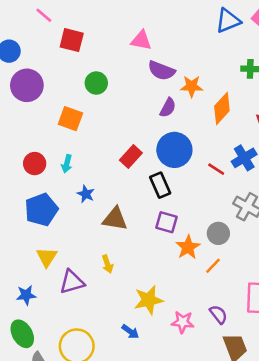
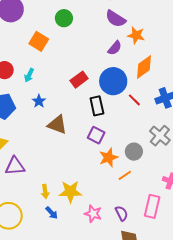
orange diamond: (222, 108) -> (144, 67), moved
red line: (216, 169) -> (134, 100), moved
yellow arrow: (107, 264) -> (45, 191), moved

